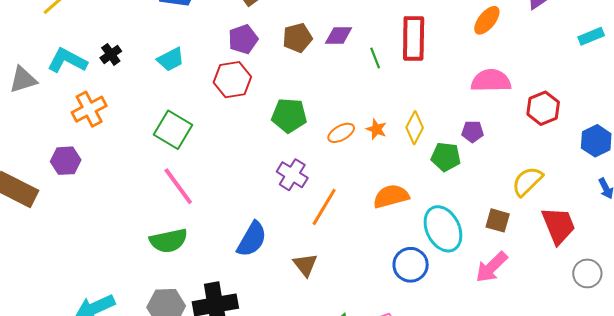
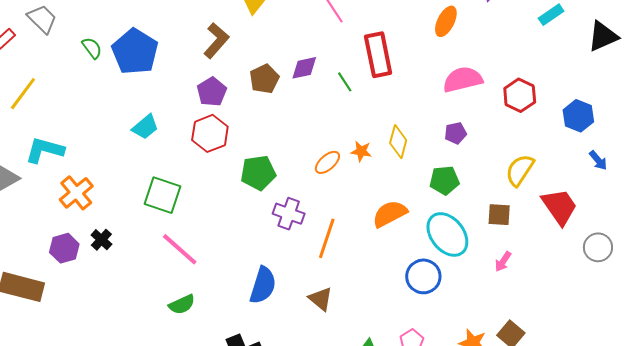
black cross: (111, 54) -> (101, 240), moved
green pentagon: (289, 115) -> (258, 173), moved
green pentagon: (446, 157) -> (444, 180), moved
green semicircle: (169, 241) -> (182, 304), size x0.7
pink arrow: (492, 267) -> (503, 262), size x0.6

